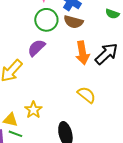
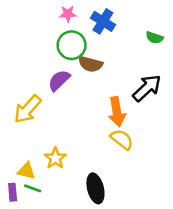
brown semicircle: (73, 22) -> (90, 64), moved
orange arrow: (82, 53) -> (117, 112), moved

